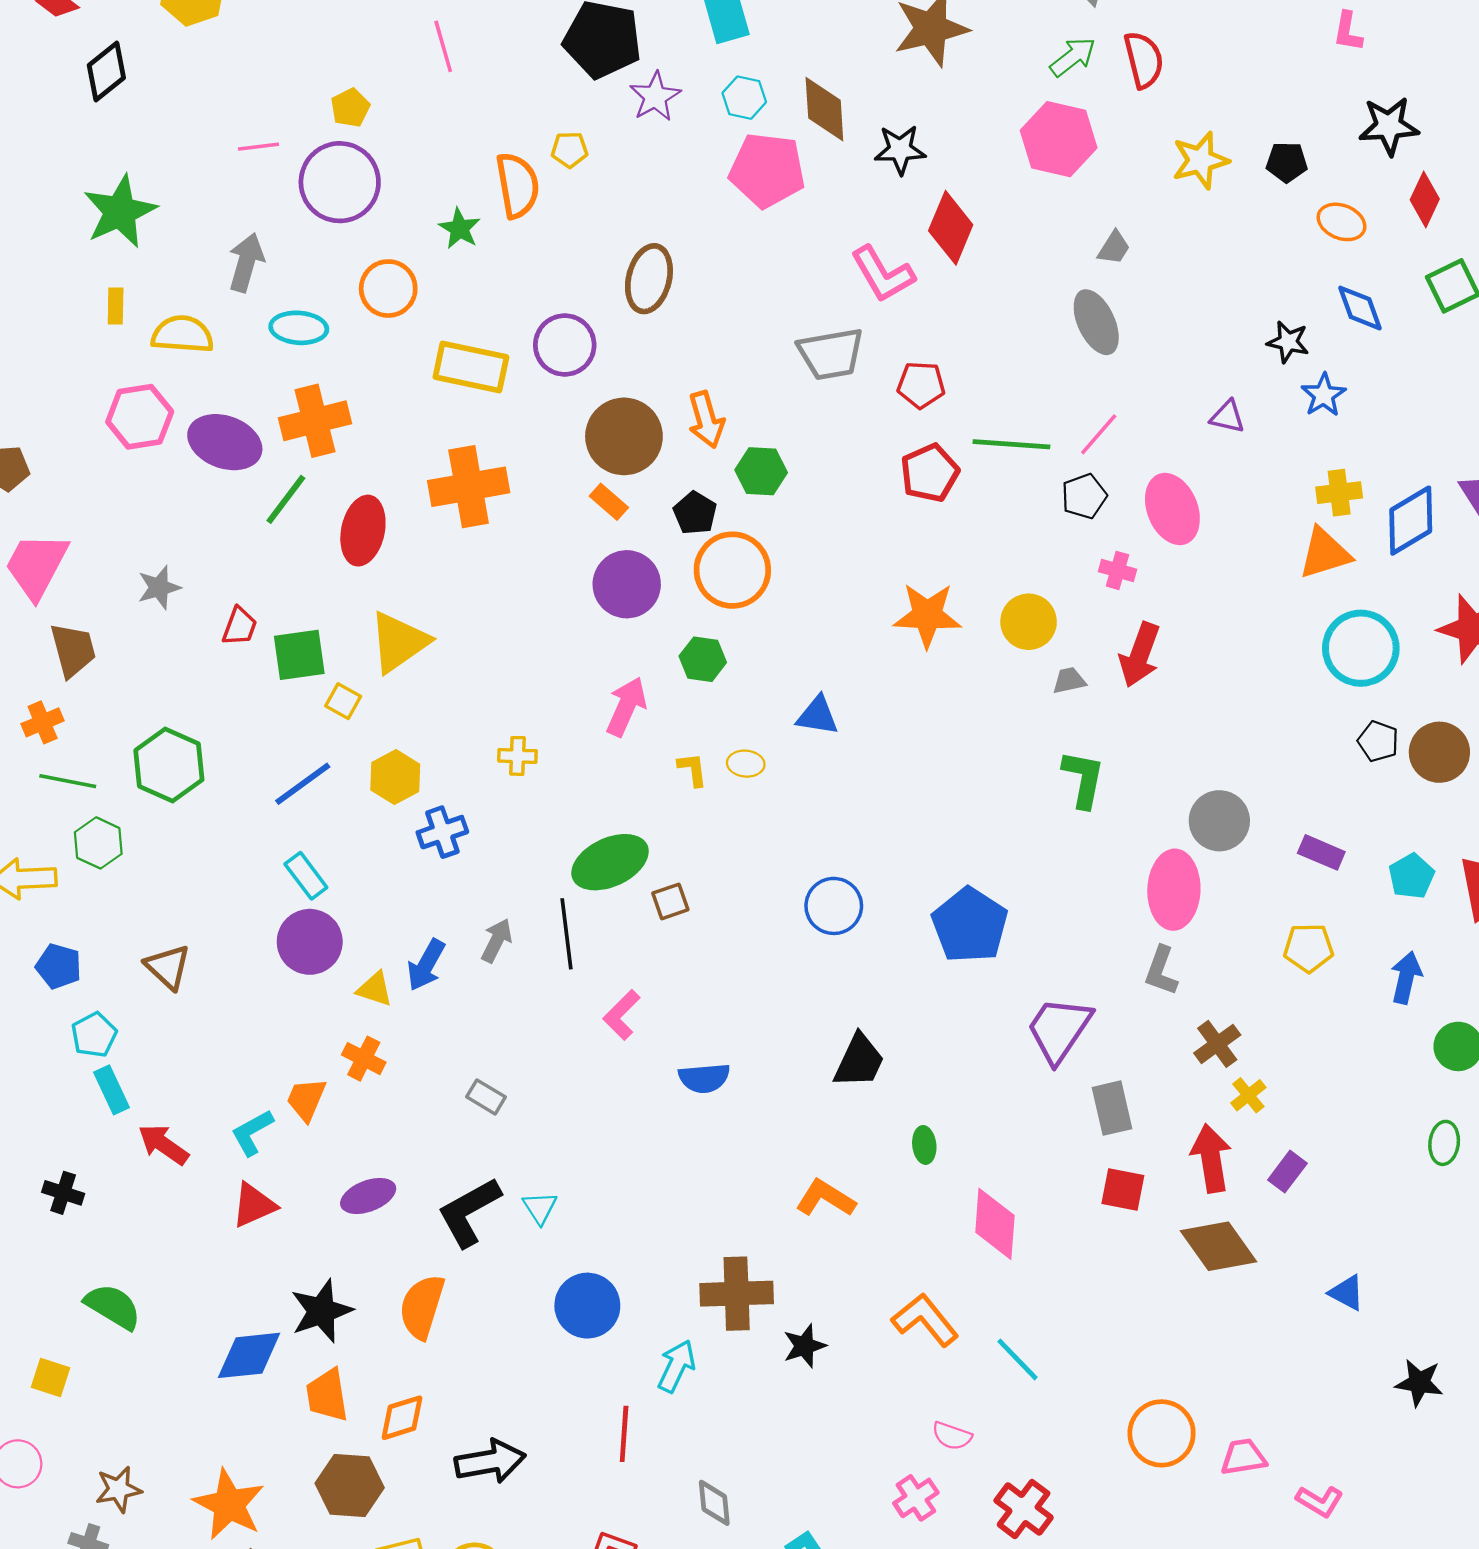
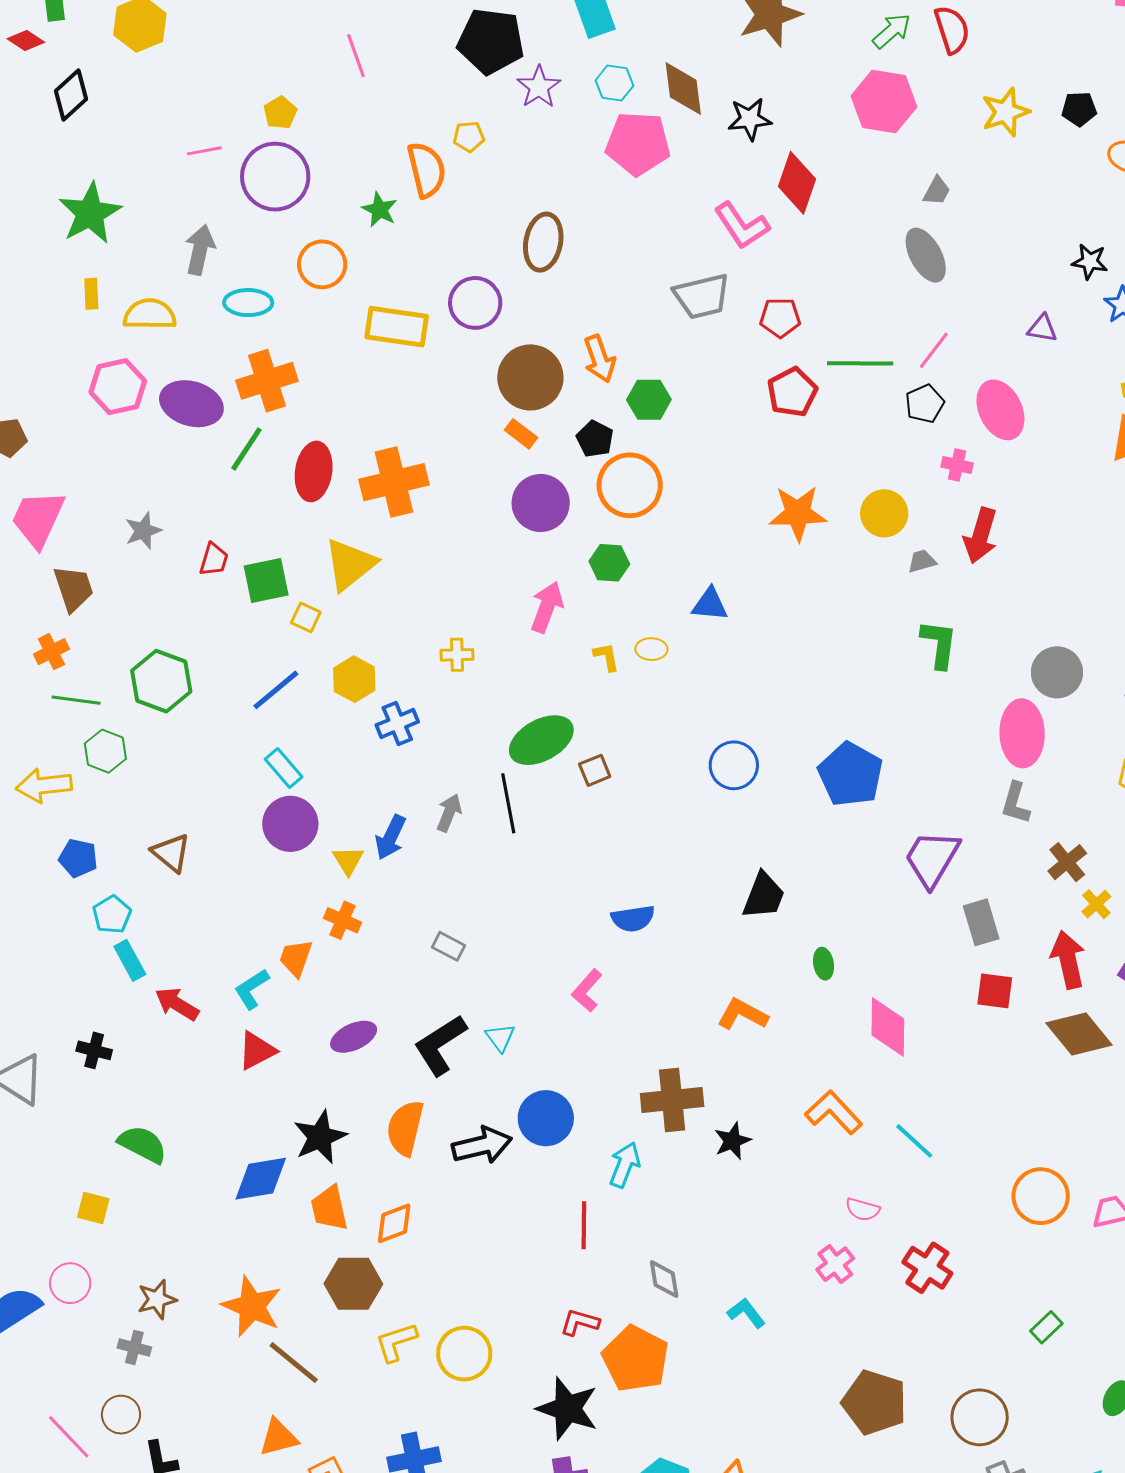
orange cross: (469, 487) -> (394, 482), moved
yellow triangle: (375, 989) -> (348, 860), turned 44
pink L-shape: (621, 1015) -> (587, 991), moved
black arrow: (490, 1461) -> (482, 1145), moved

